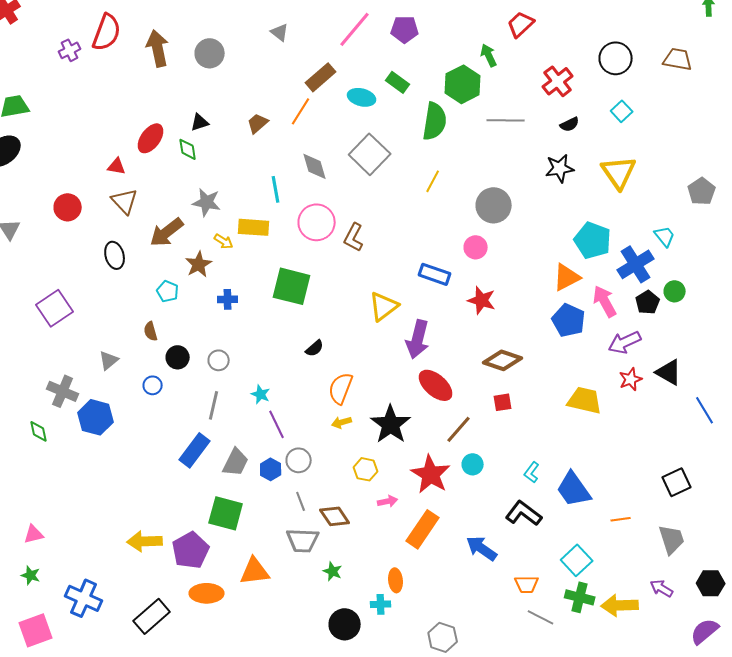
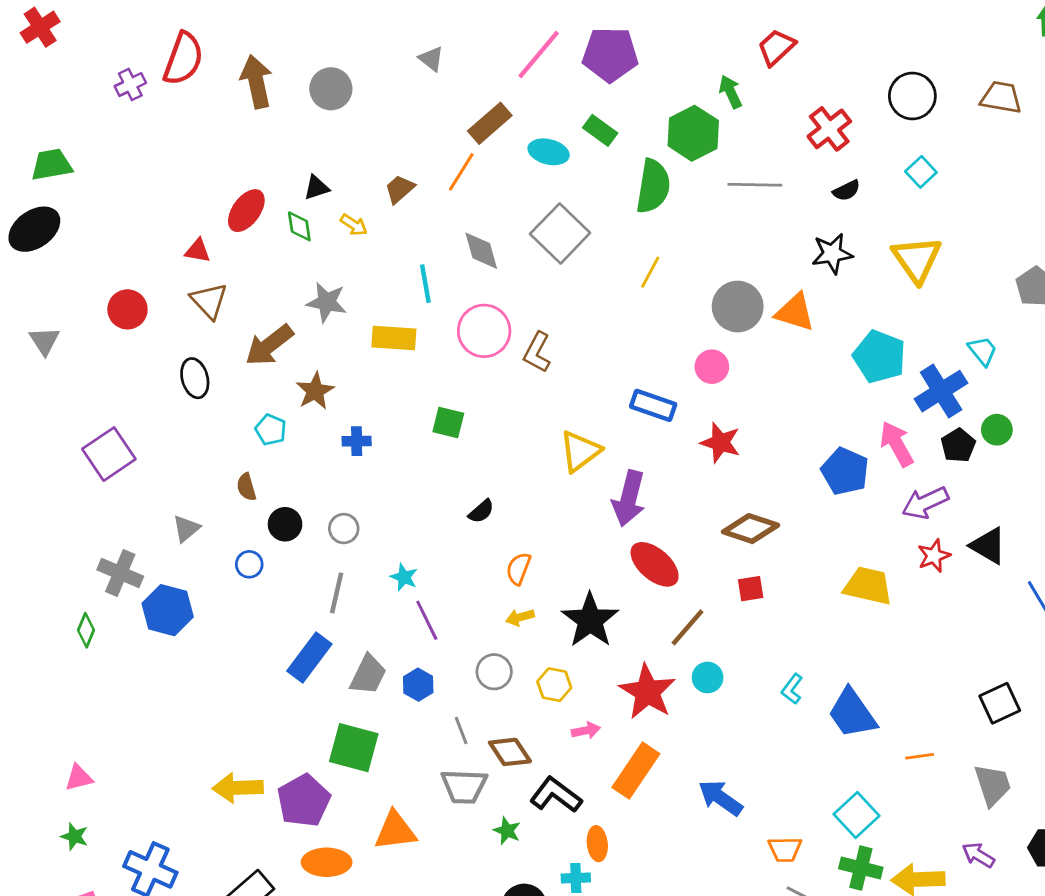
purple pentagon: (405, 29) -> (610, 54), size x1.4
yellow arrow: (224, 241) -> (354, 225), moved
orange triangle: (567, 277) -> (795, 312), moved, turned 44
green square: (292, 286) -> (448, 423), size x0.6
orange semicircle: (341, 388) -> (518, 569), size x0.7
green diamond: (39, 431) -> (86, 630), turned 35
gray circle: (299, 460) -> (494, 672), moved
black L-shape: (524, 513) -> (556, 795), moved

